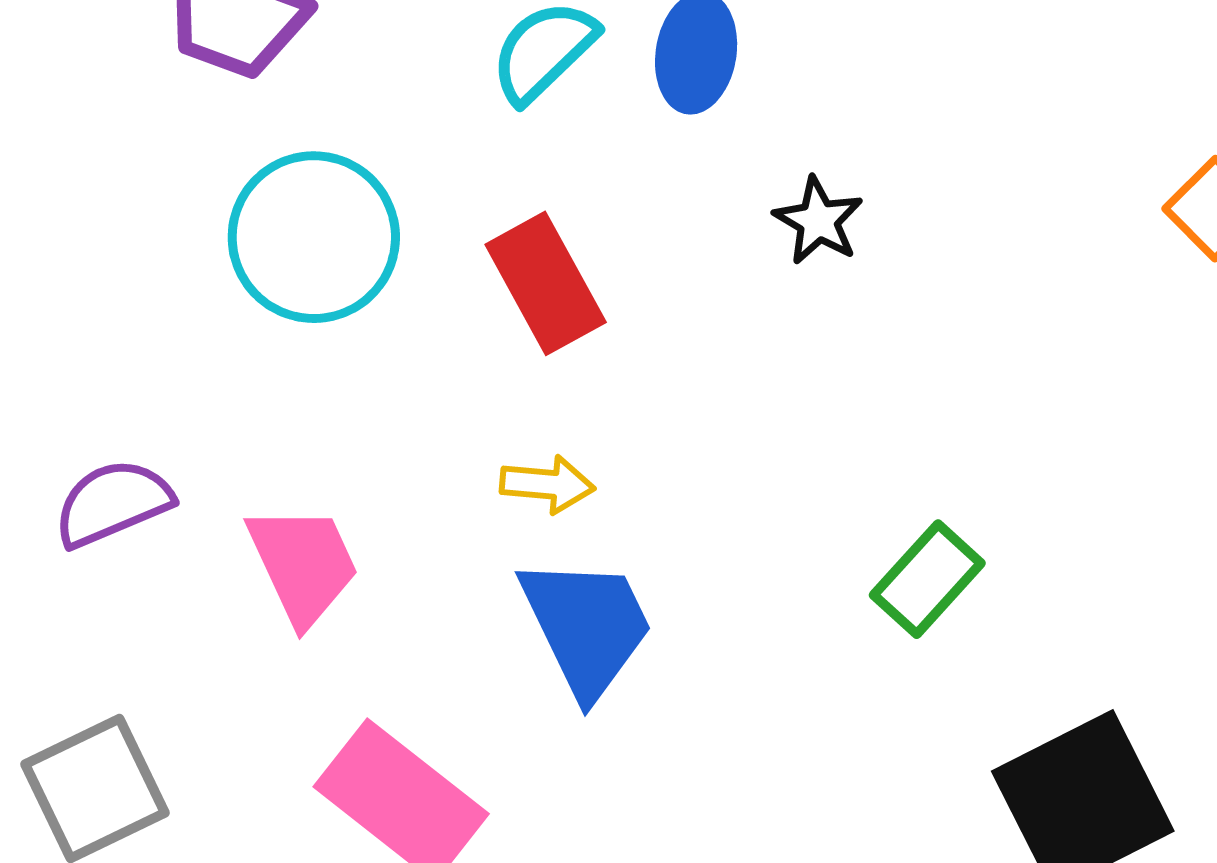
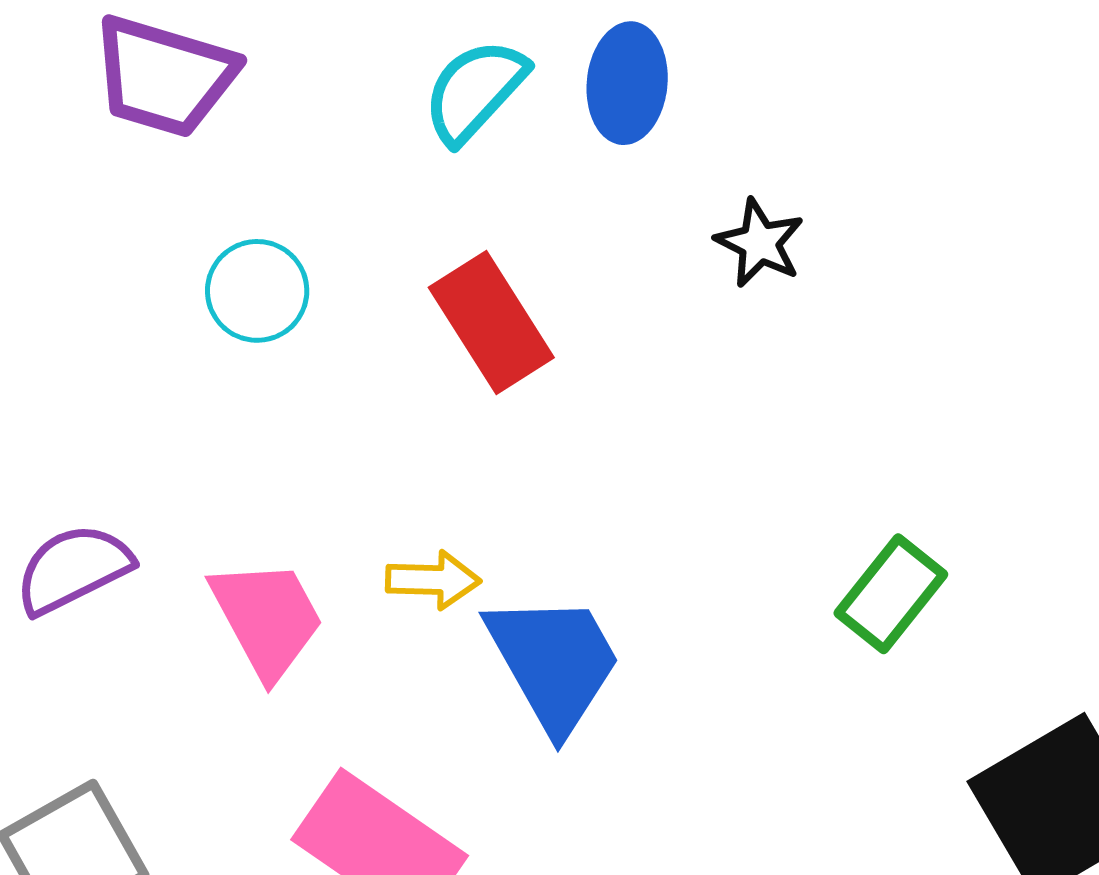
cyan circle: (314, 237) -> (257, 291), size x0.6
yellow arrow: (547, 484) -> (433, 580), moved

